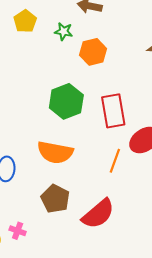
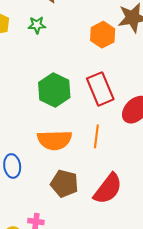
orange hexagon: (93, 52) -> (103, 35), moved
orange line: (115, 161) -> (96, 136), moved

